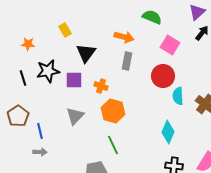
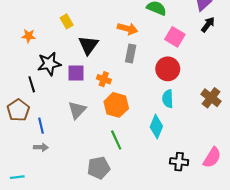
black line: (23, 78) -> (32, 84), moved
cyan semicircle: (178, 96) -> (168, 99), moved
cyan diamond: (168, 132) -> (156, 127), moved

